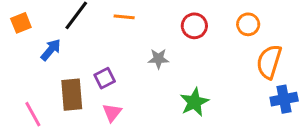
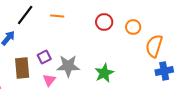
orange circle: (248, 24) -> (133, 27), moved
gray star: (158, 59) -> (68, 66), moved, size x1.6

